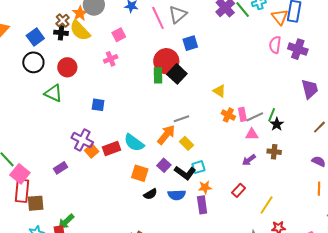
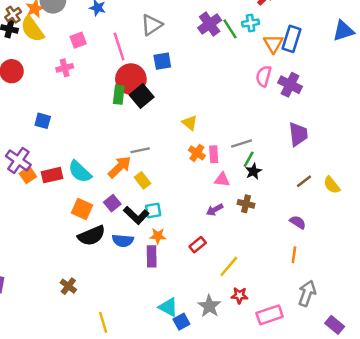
pink line: (158, 18) -> (119, 46), moved
gray line: (255, 117) -> (241, 144), moved
black semicircle: (150, 194) -> (92, 236), size x1.6

